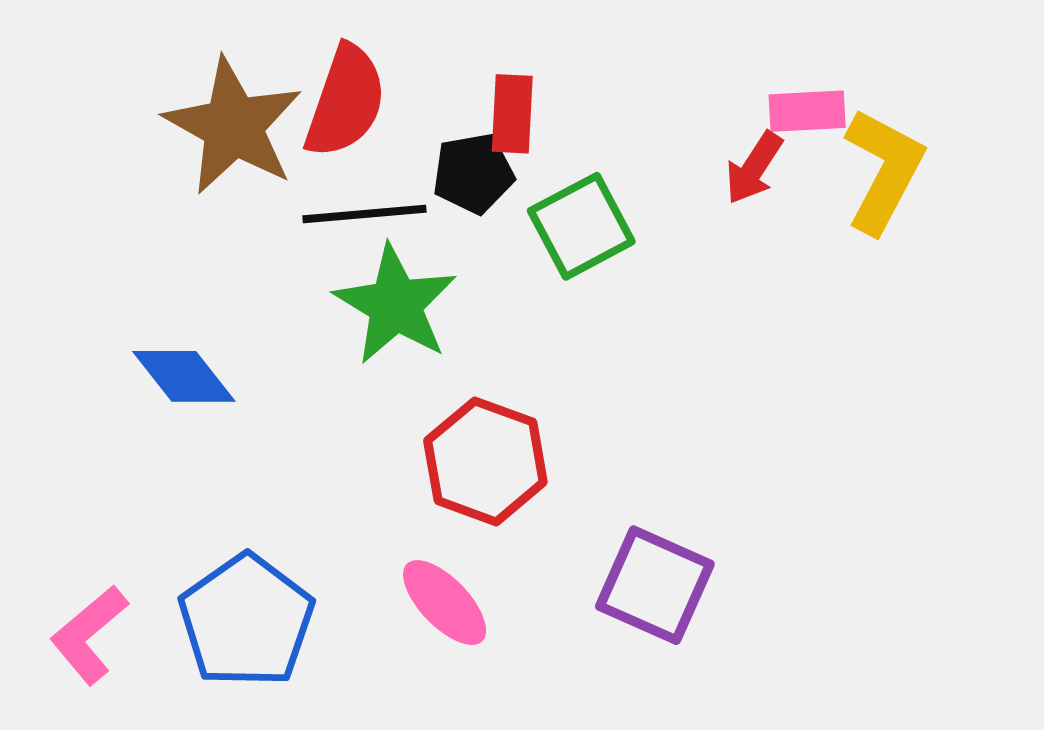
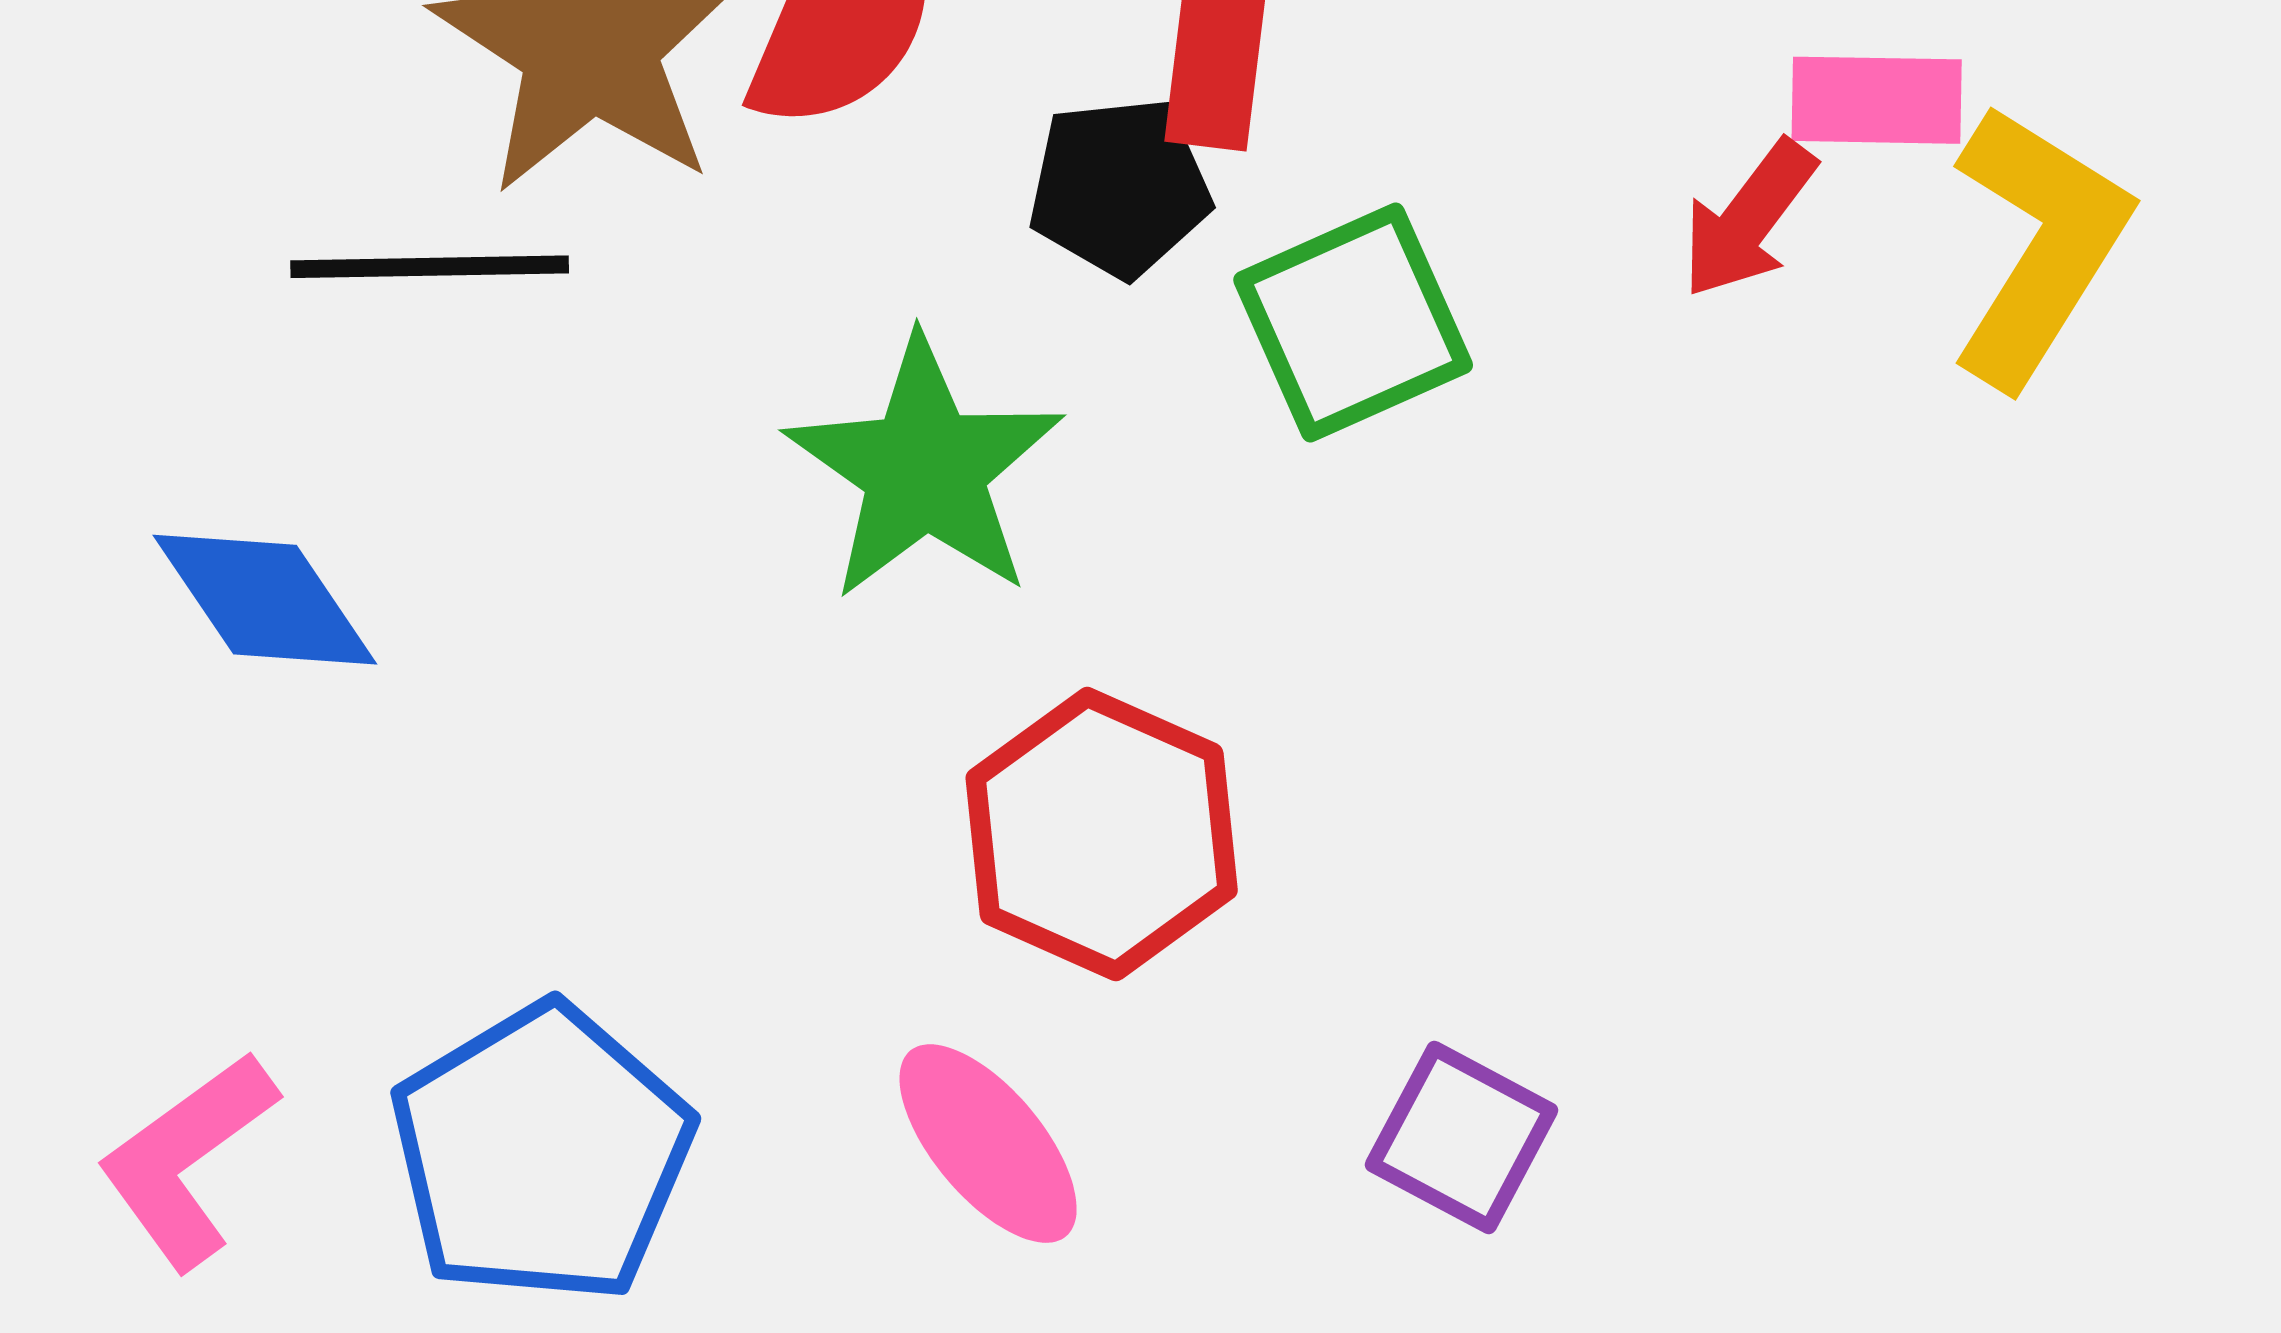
black line: (364, 214) -> (430, 267), moved
blue diamond: (184, 376) -> (265, 600), moved
purple square: (655, 585) -> (1462, 1138), size x0.7

